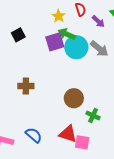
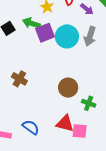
green arrow: (67, 34) -> (31, 23), moved
gray arrow: (99, 49) -> (90, 36), turned 72
brown cross: (26, 86) -> (19, 79), turned 35

